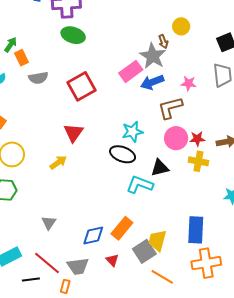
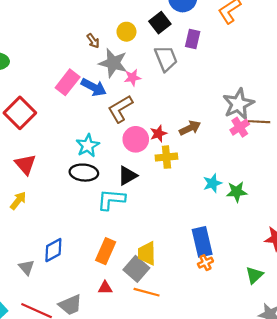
yellow circle: (181, 26) -> (126, 32), moved
gray star: (153, 56) -> (113, 63), moved
blue arrow: (152, 82) -> (94, 87), turned -115
blue rectangle: (196, 230) -> (202, 242), moved
blue diamond: (93, 235) -> (53, 250), moved
red triangle: (112, 260) -> (105, 288), turned -32
orange cross: (206, 263) -> (205, 263), size x0.5
orange line: (162, 277) -> (147, 292), moved

